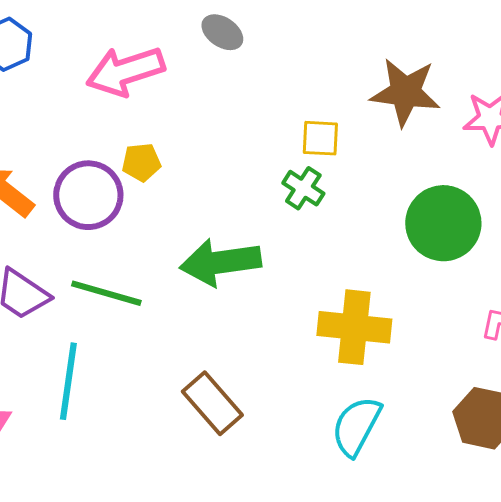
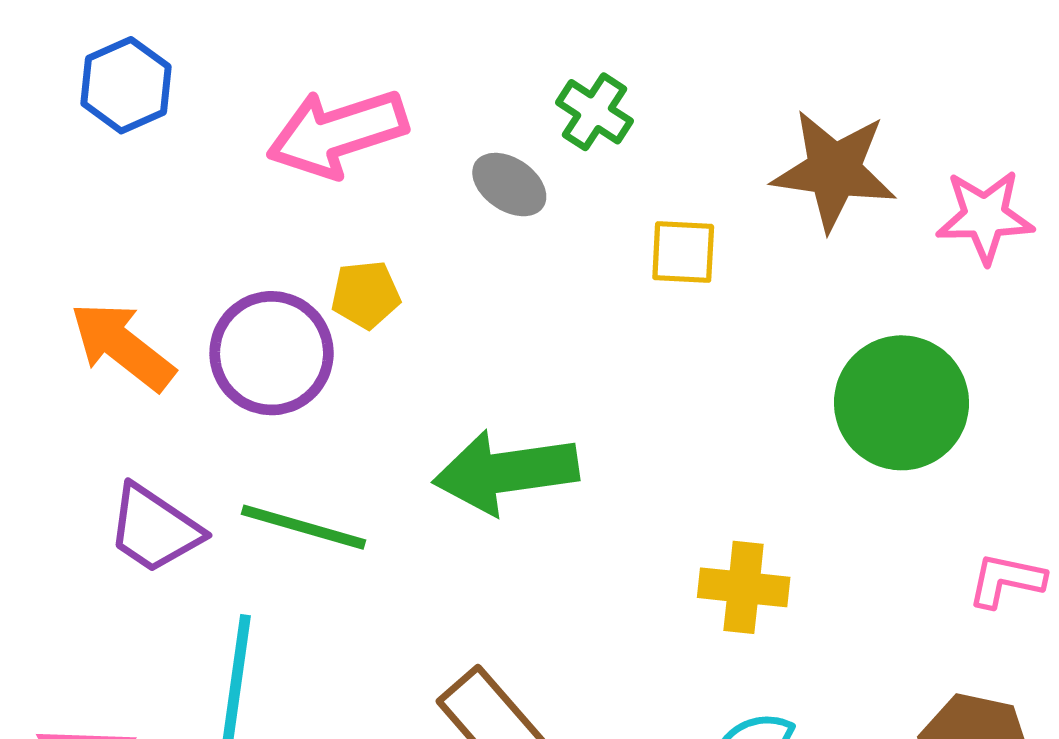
gray ellipse: (222, 32) -> (509, 185), moved
green cross: (303, 188) -> (594, 112), moved
yellow cross: (354, 327) -> (744, 587), size x0.7

